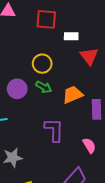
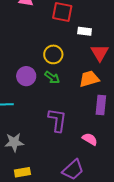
orange trapezoid: (73, 95) -> (89, 79), moved
pink semicircle: (89, 145) -> (90, 139), turned -35

